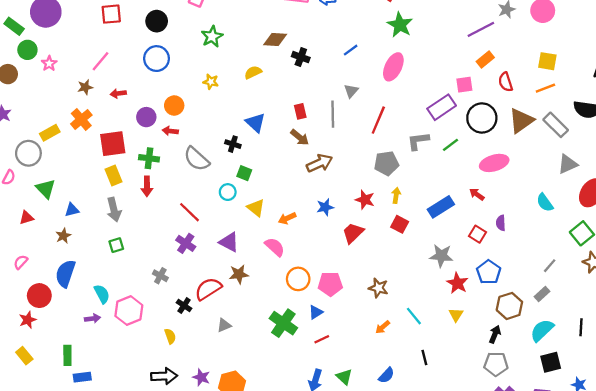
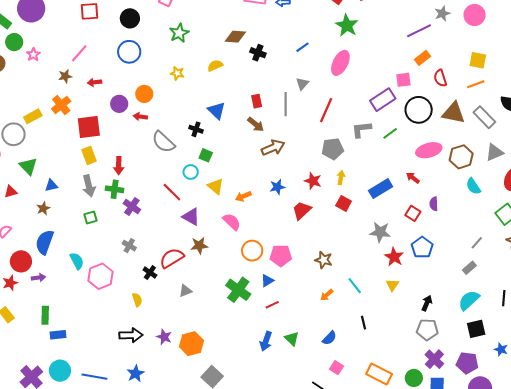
brown triangle: (521, 121) -> (454, 113), turned 45
green cross: (149, 158) -> (115, 189), moved
red line: (189, 212) -> (172, 192), moved
purple cross: (186, 243) -> (132, 206), moved
brown hexagon: (509, 306) -> (461, 157), moved
purple arrow: (92, 319) -> (38, 278), moved

